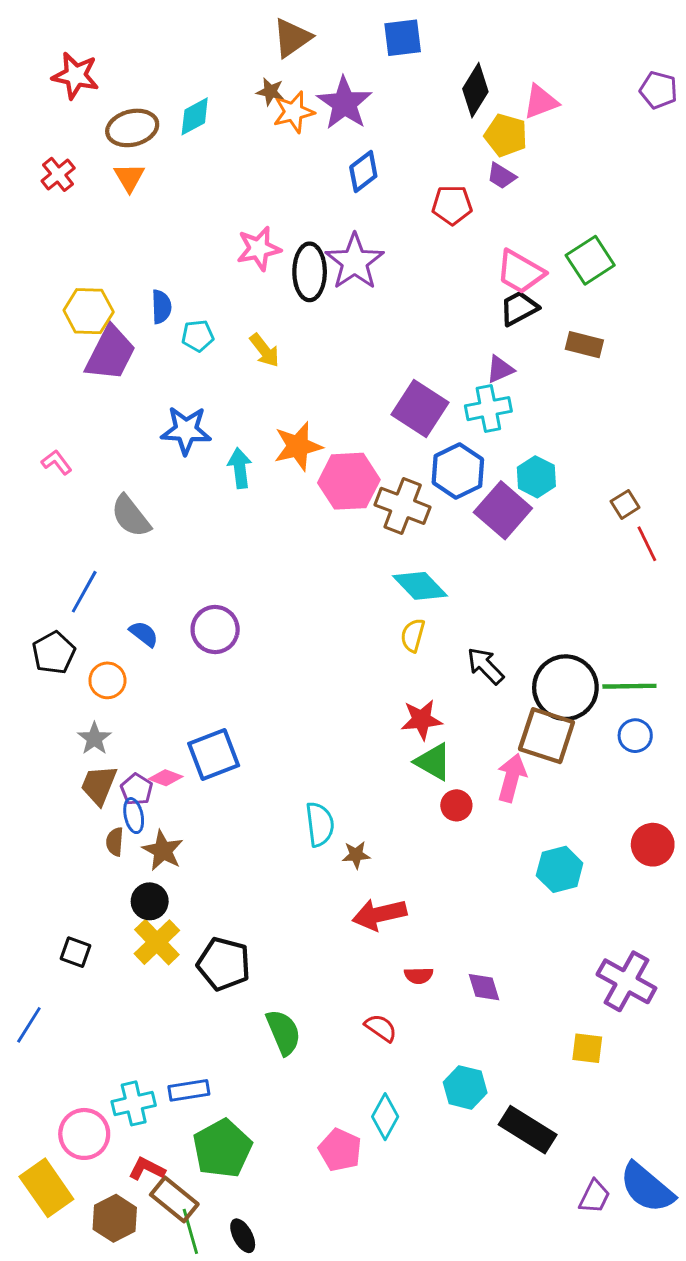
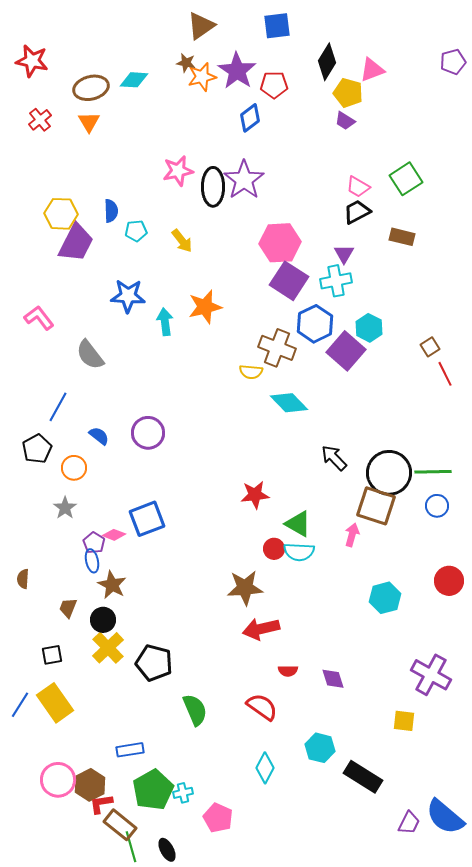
red star: (76, 76) -> (32, 61), moved
purple pentagon: (658, 90) -> (453, 62), turned -30
cyan diamond: (195, 116) -> (134, 80), turned 32
red pentagon: (452, 205) -> (274, 85), moved
pink trapezoid: (520, 272) -> (358, 187), size x0.7
purple triangle: (500, 369) -> (344, 254), turned -35
pink L-shape: (57, 462) -> (39, 318), size x1.4
pink hexagon: (349, 481) -> (280, 243), moved
yellow semicircle: (413, 635) -> (251, 372), moved, turned -100
red star: (422, 720) -> (255, 495), moved
pink arrow: (512, 778) -> (352, 535), size x0.7
brown trapezoid: (99, 785) -> (68, 608), moved, size x0.7
red circle: (456, 805) -> (274, 549), moved
cyan semicircle: (320, 824) -> (299, 552), moved, turned 100
brown semicircle: (115, 842) -> (23, 579), moved
brown star: (356, 855) -> (245, 588), size x1.8
black square: (76, 952) -> (52, 655), turned -30
red semicircle: (381, 1028) -> (262, 707), size x1.4
cyan cross: (134, 1103) -> (183, 793), moved, size x0.7
pink pentagon: (340, 1150) -> (218, 818), moved
red L-shape: (147, 1169) -> (101, 804), turned -35
yellow rectangle: (46, 1188) -> (55, 703), moved
brown hexagon: (115, 1218) -> (90, 785), moved

